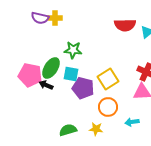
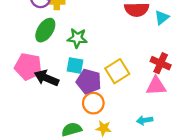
green ellipse: (51, 68) -> (45, 30), moved
black arrow: (46, 85) -> (46, 78), size x1.5
orange circle: (108, 107) -> (93, 103), moved

